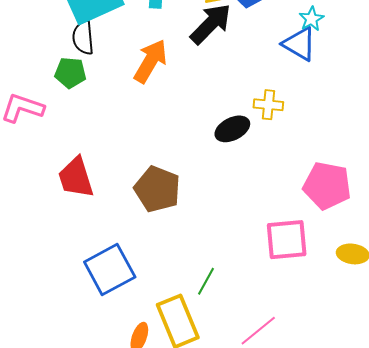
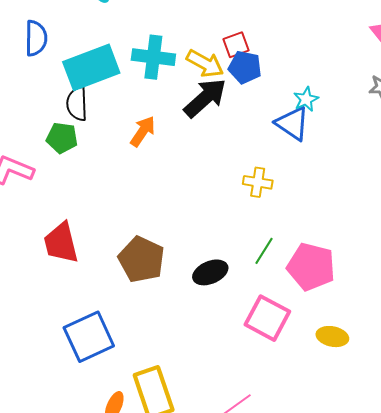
orange arrow: (151, 61) -> (143, 131), size x0.7
black ellipse: (232, 129) -> (210, 272), moved
pink square: (287, 240) -> (267, 318), turned 30
green line: (206, 281) -> (264, 251), moved

